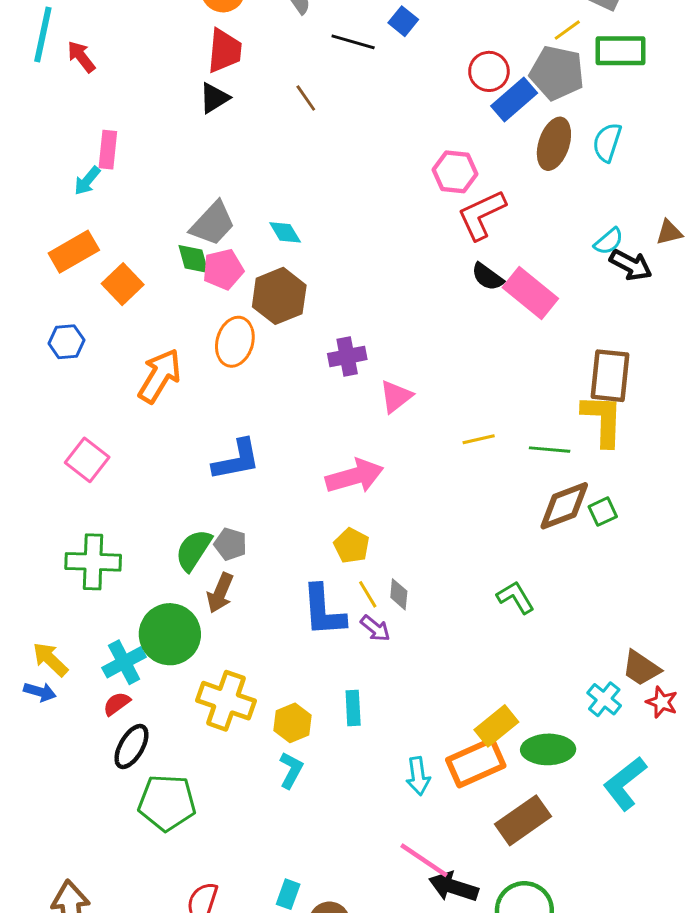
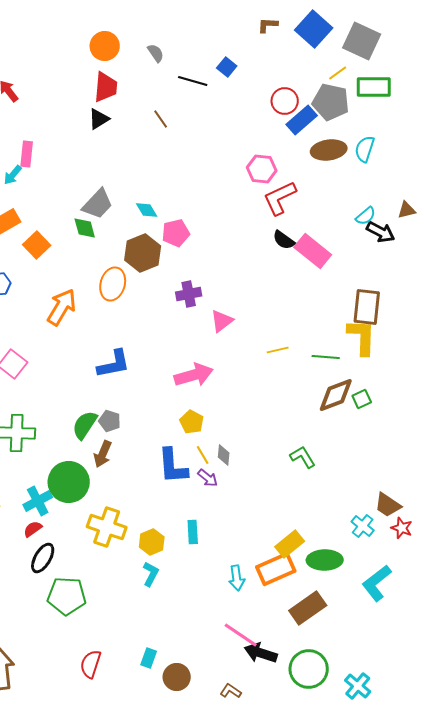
brown ellipse: (554, 144) -> (329, 150), turned 64
pink pentagon: (223, 269) -> (176, 233), moved

